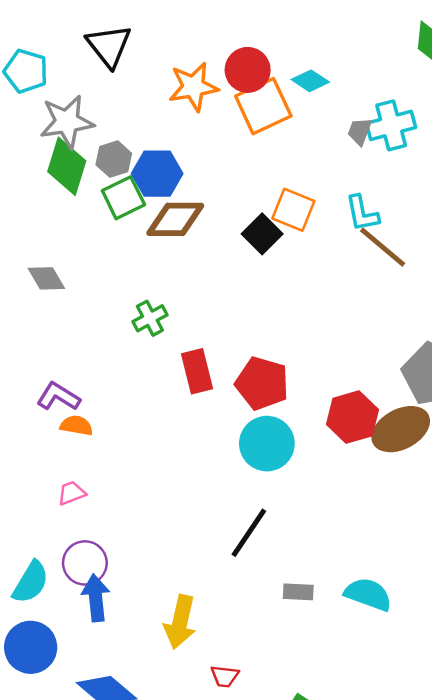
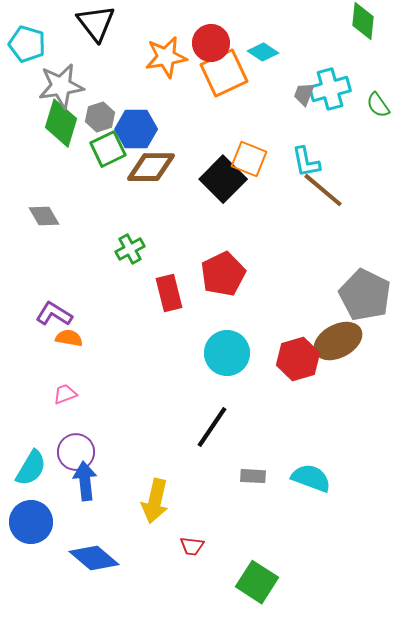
black square: (262, 234) -> (223, 179), size x1.4
red pentagon: (262, 383) -> (223, 274), moved, turned 30
red hexagon: (352, 417) -> (298, 359), moved

